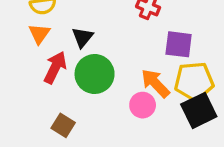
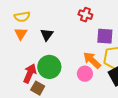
red arrow: (55, 67) -> (30, 73), moved
green circle: (95, 74) -> (49, 67), moved

